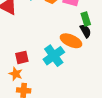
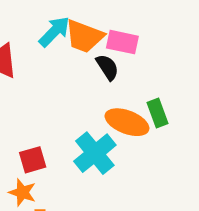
green rectangle: (86, 19) -> (157, 113), moved
black semicircle: (85, 31) -> (107, 67), moved

